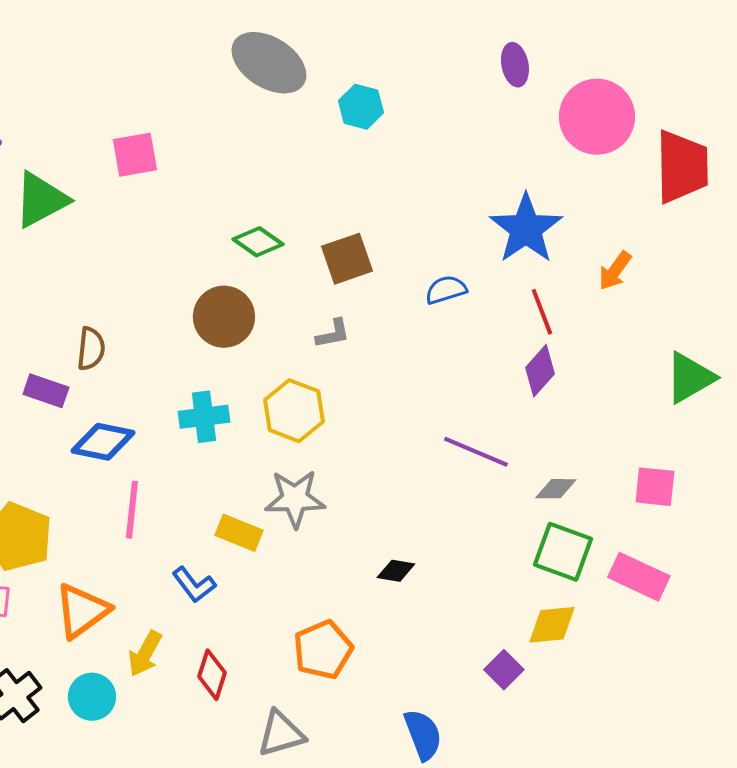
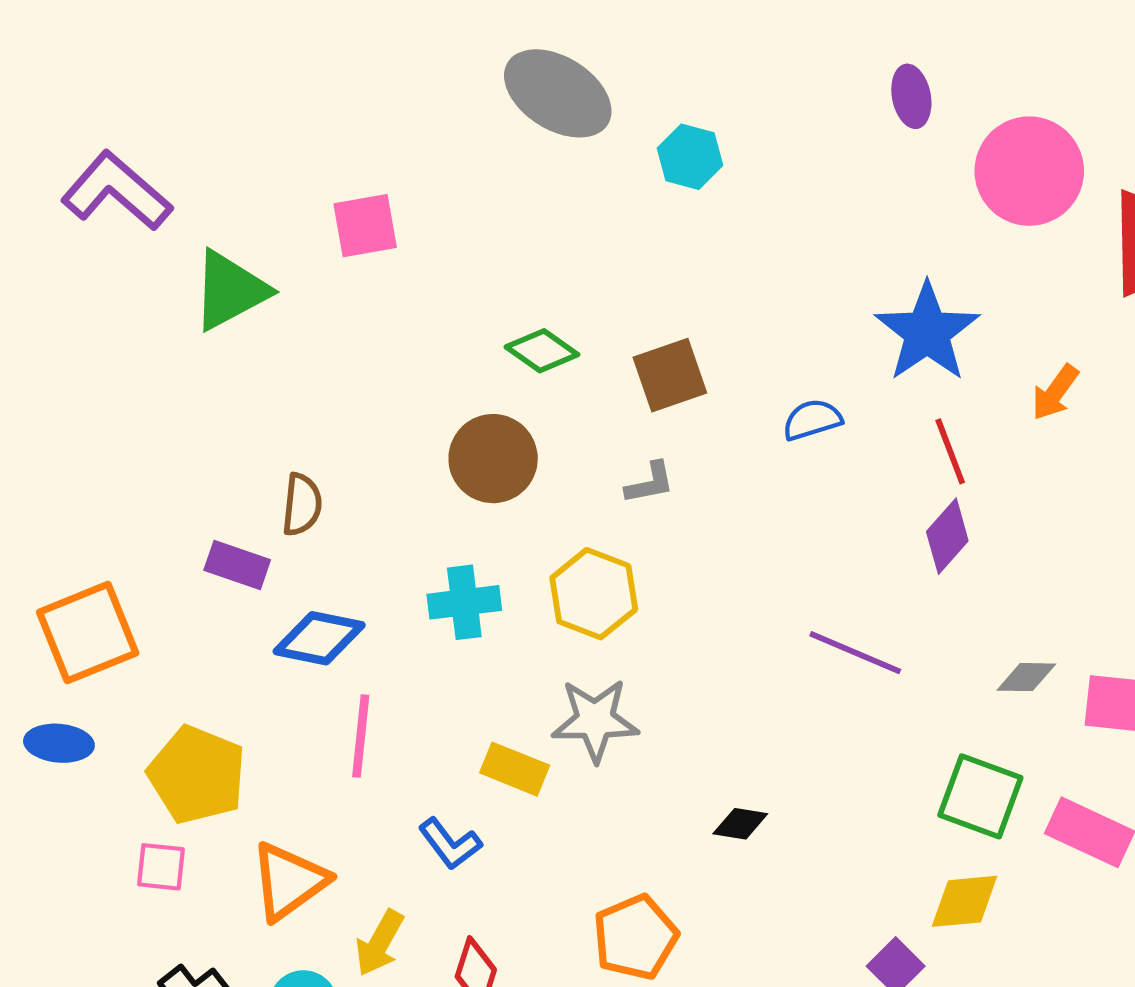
gray diamond: (556, 489) -> (1026, 677), moved

